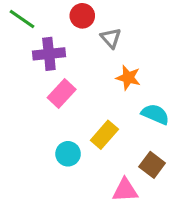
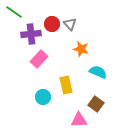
red circle: (82, 16) -> (52, 24), moved
yellow rectangle: (104, 135) -> (66, 85), turned -54

